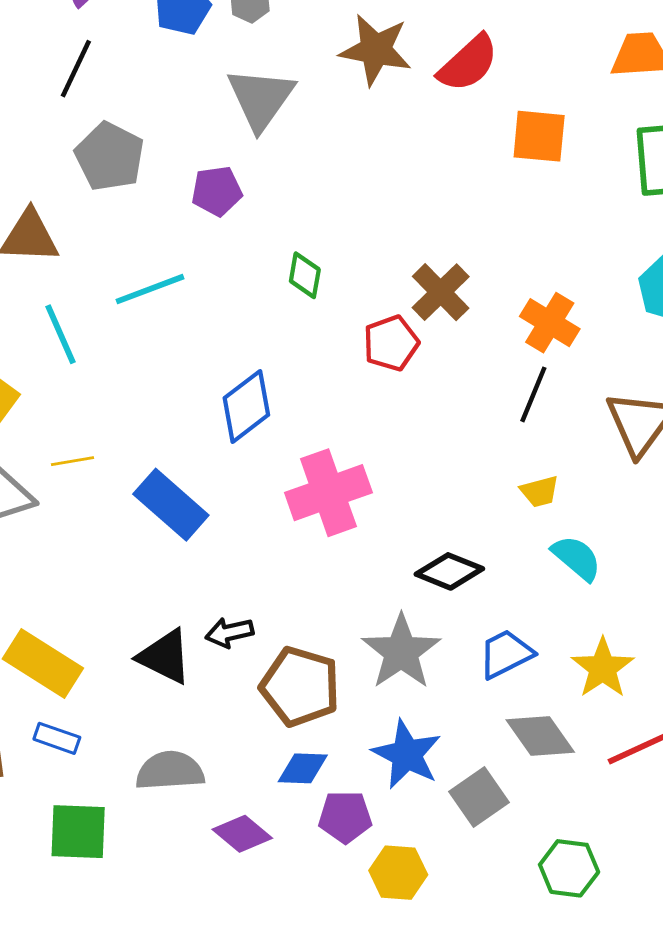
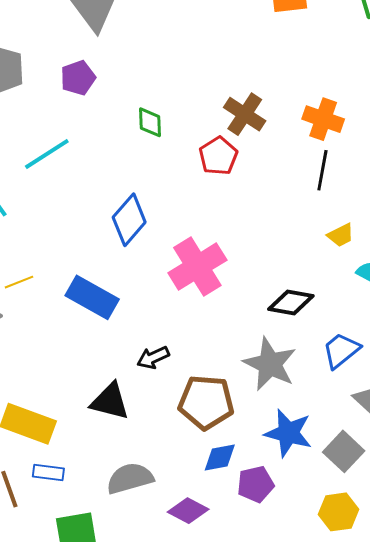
black arrow: (229, 633) -> (153, 358), moved
yellow hexagon: (398, 873) -> (339, 512), moved

